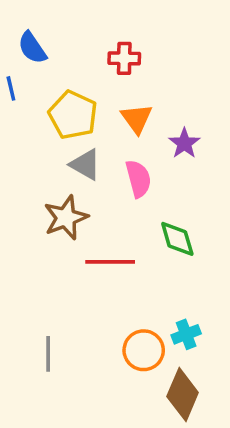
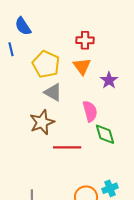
red cross: (124, 58) -> (85, 40), moved
pink semicircle: (138, 179) -> (90, 111), moved

